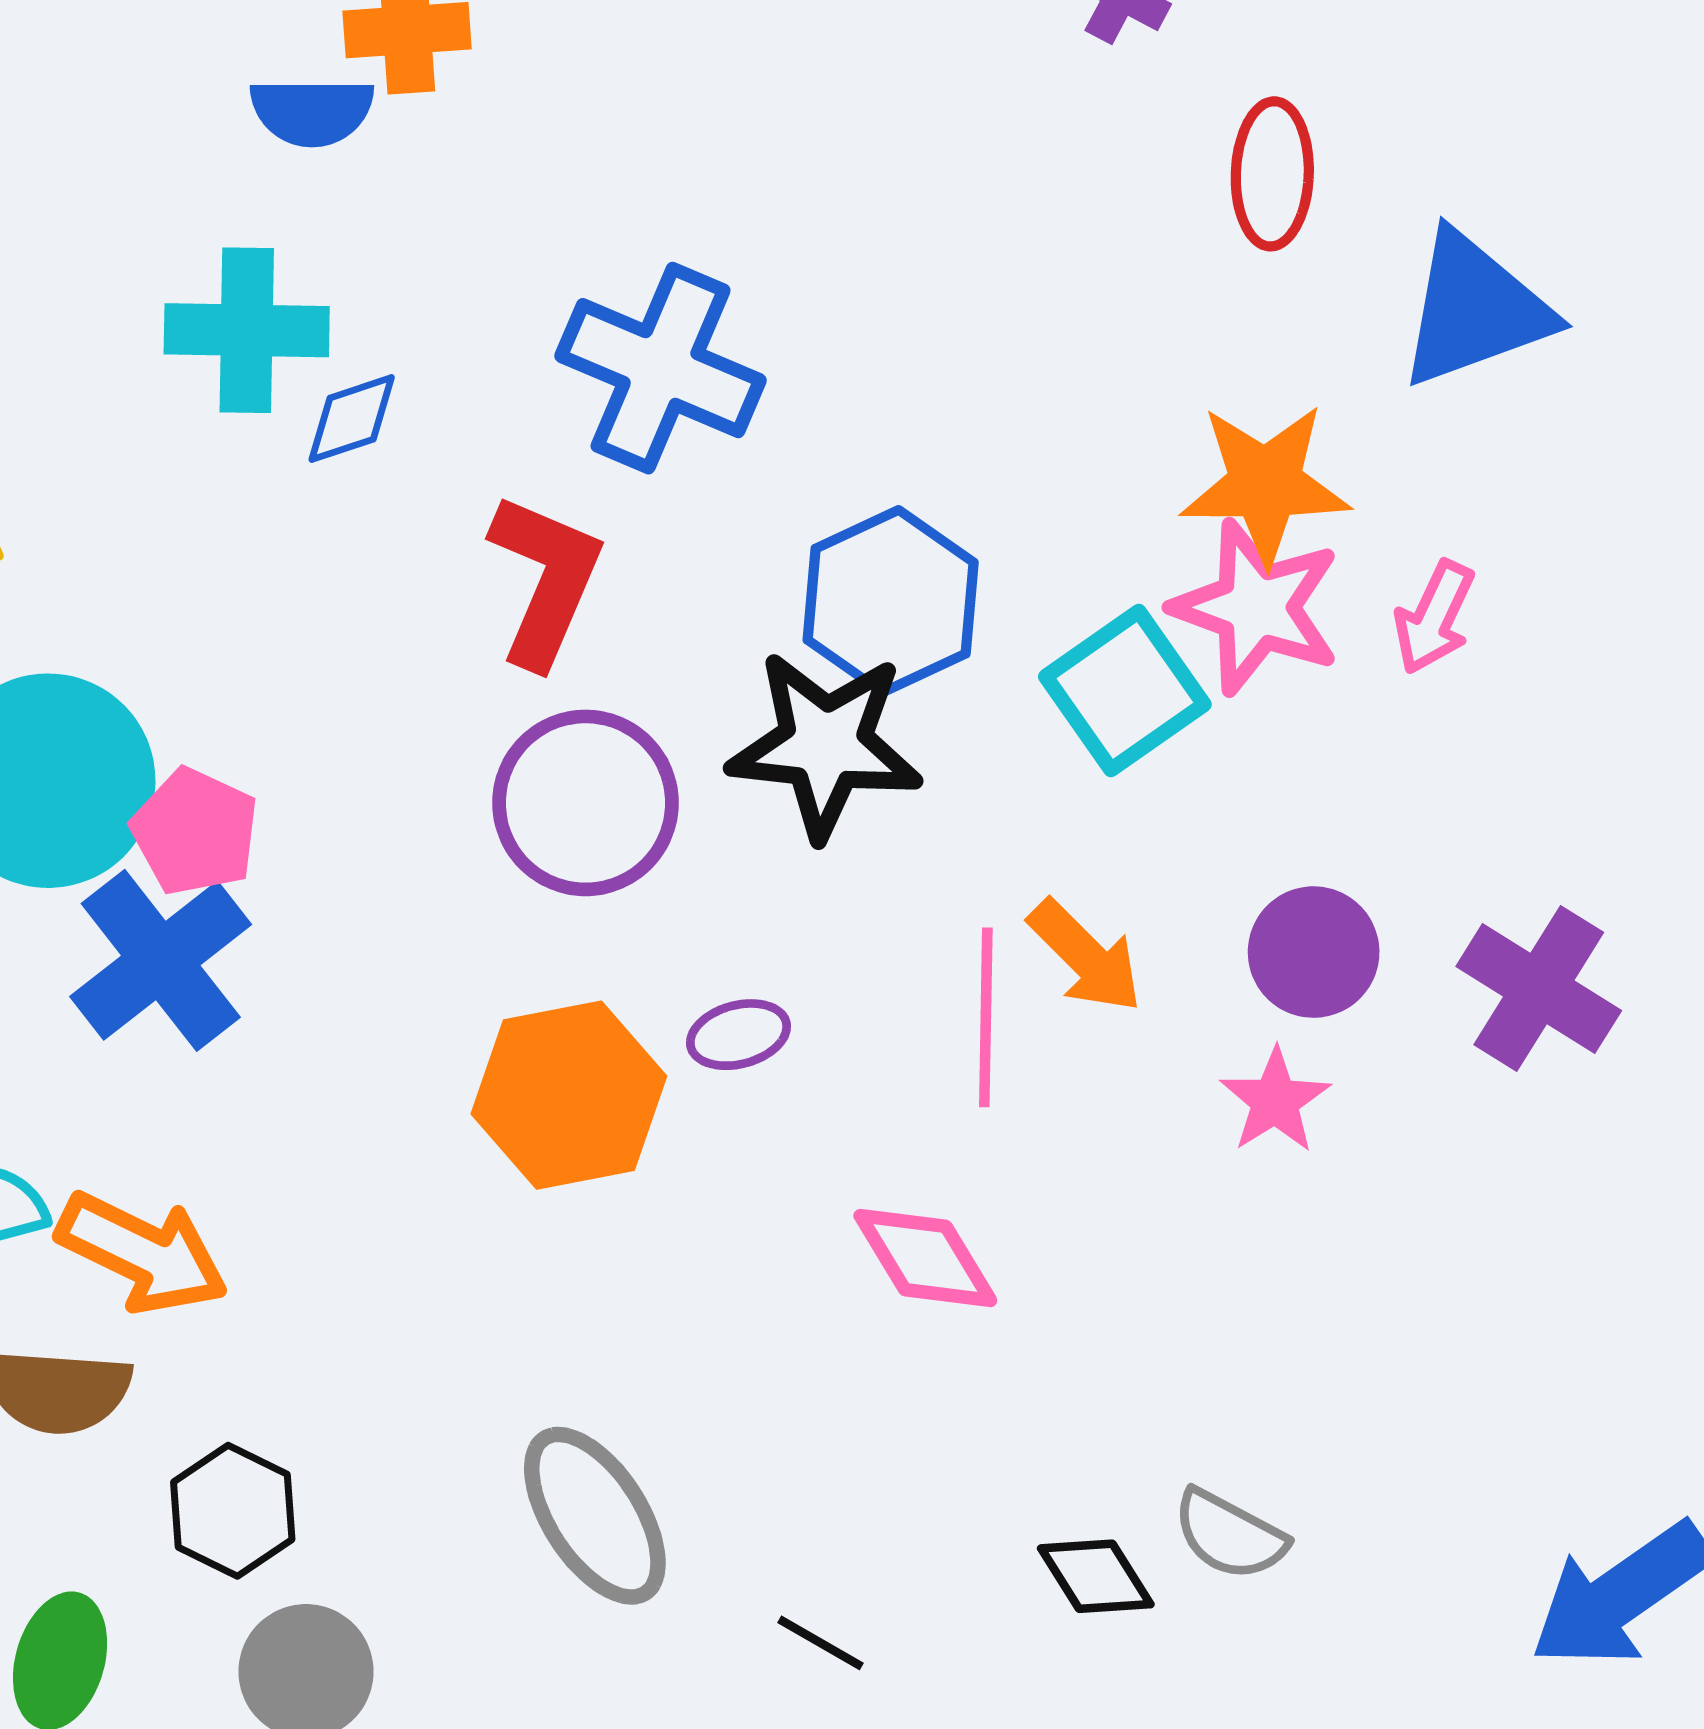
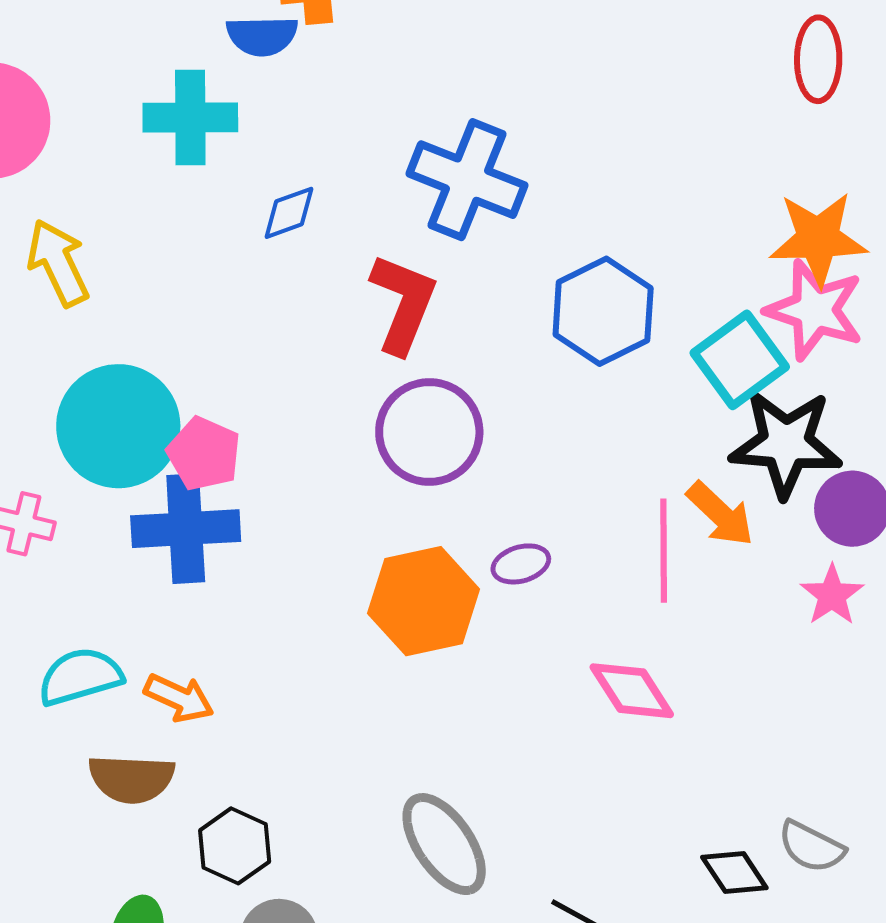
cyan cross: (247, 330) -> (190, 117), moved
black star: (825, 745) -> (786, 444), moved
blue cross: (161, 960) -> (186, 529), turned 36
orange arrow: (142, 1253) -> (179, 698), size x0.7

